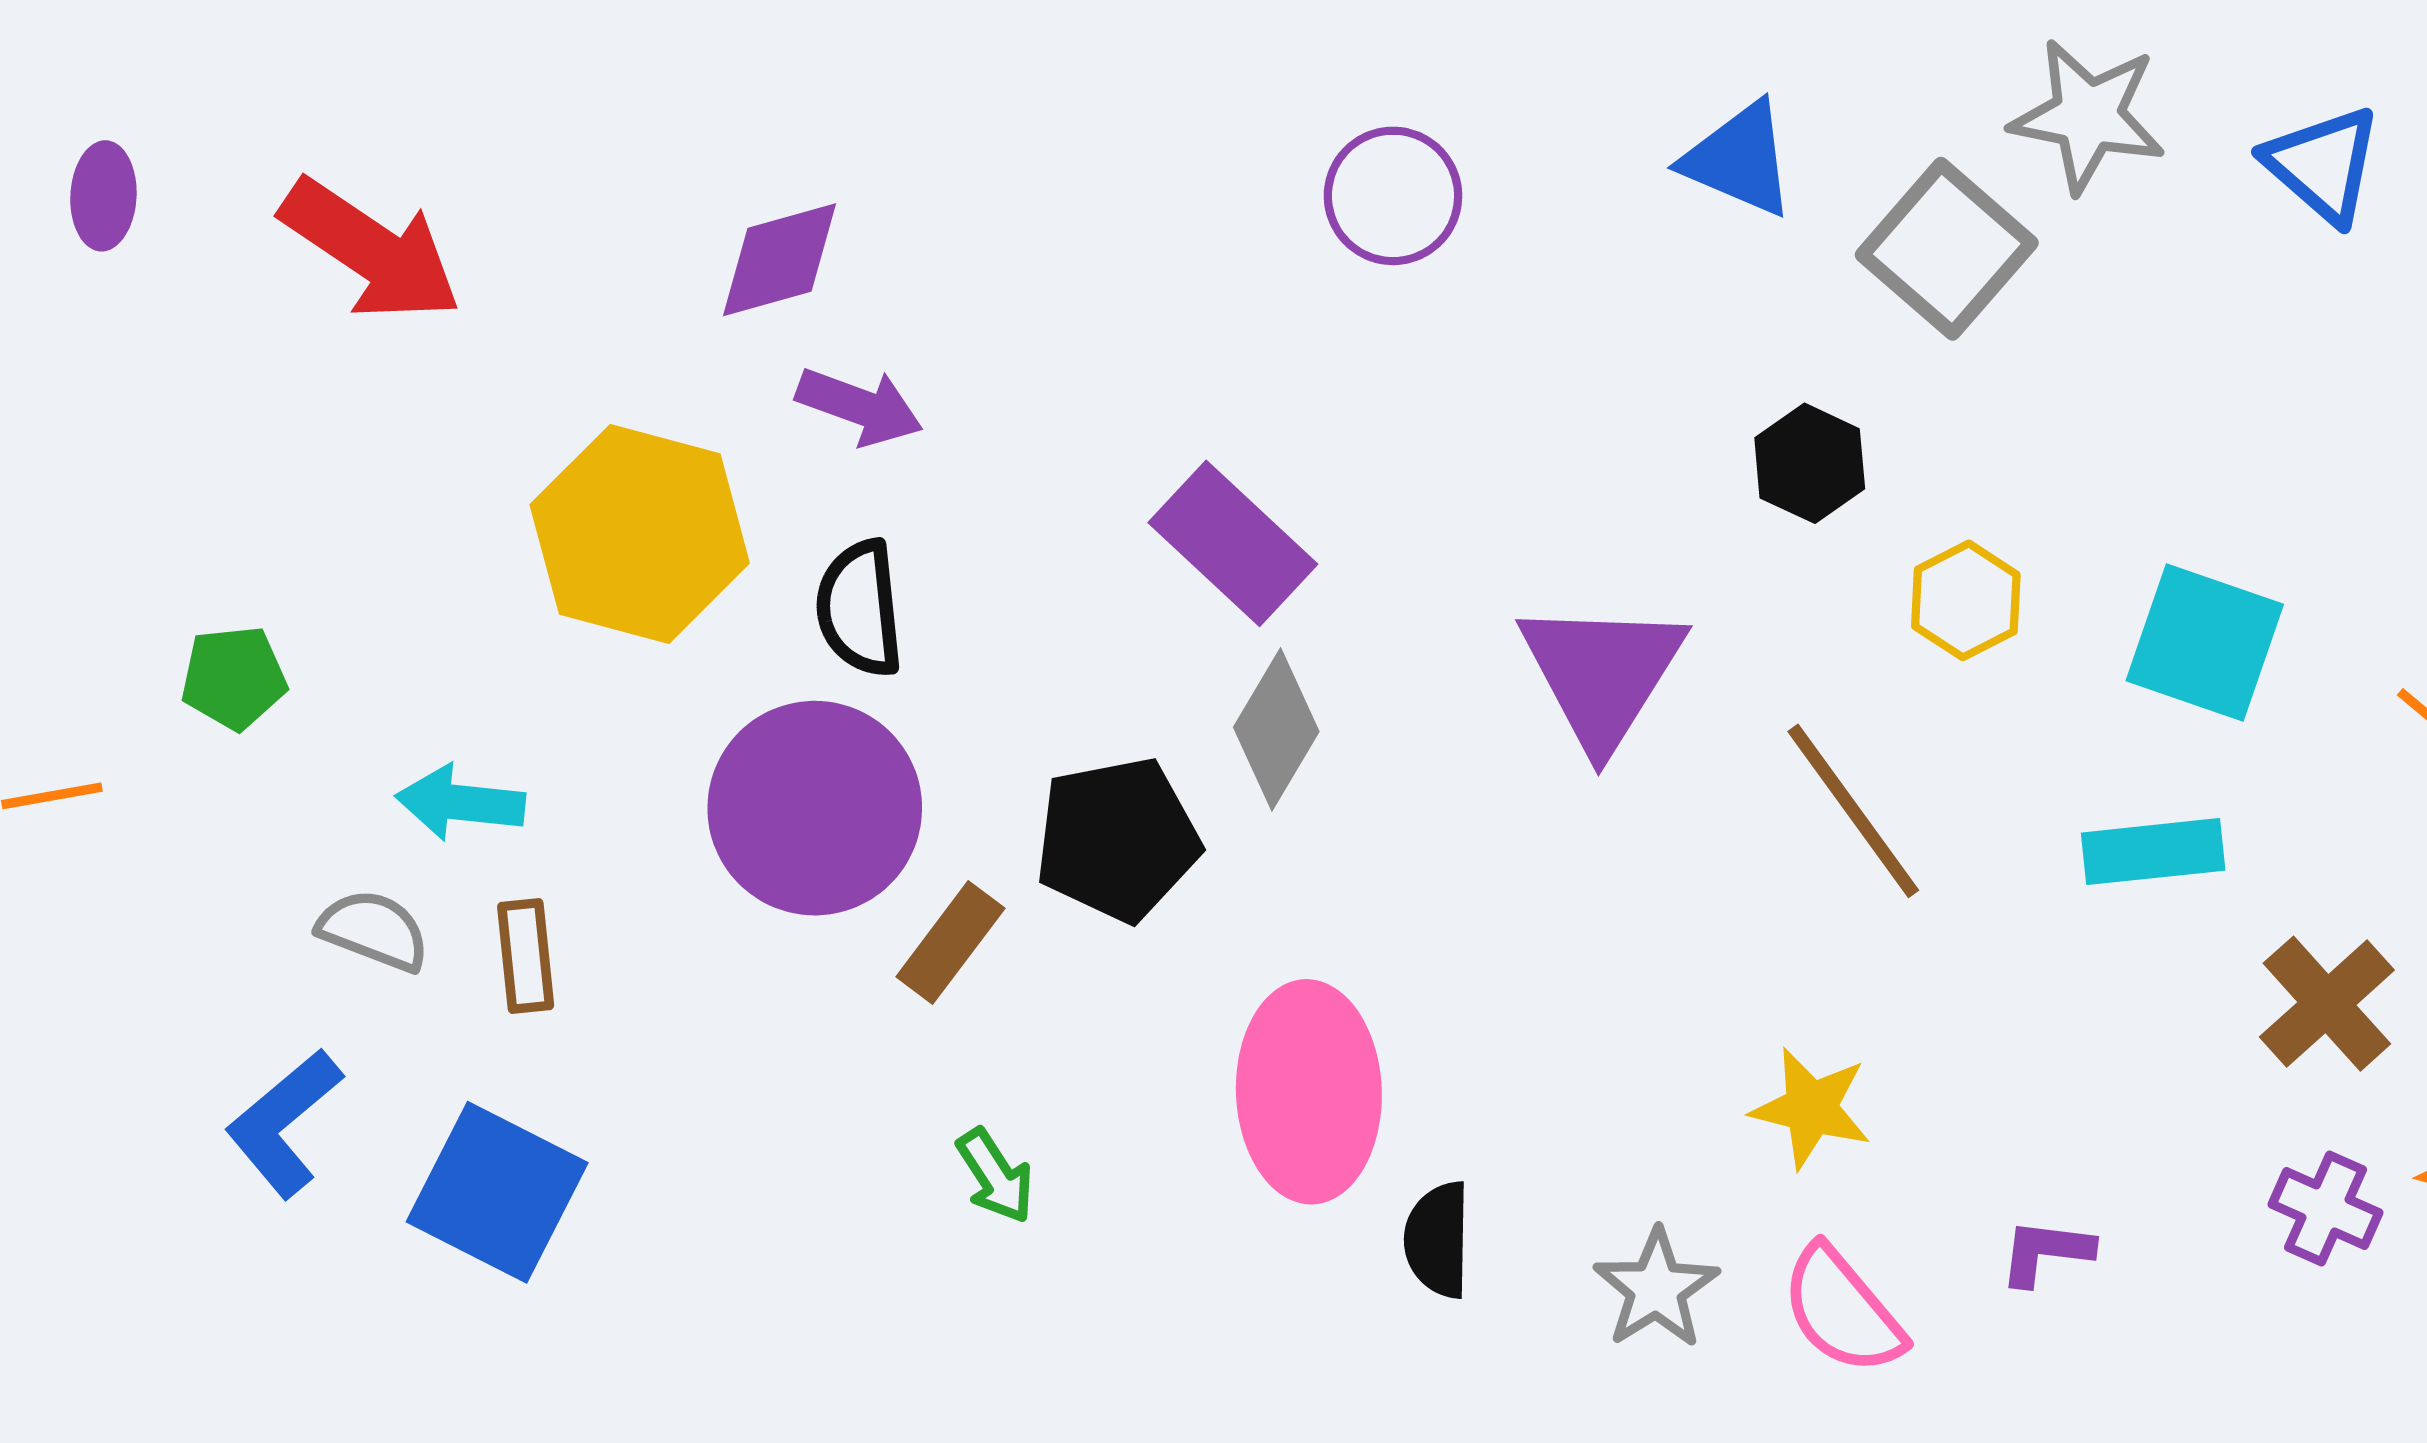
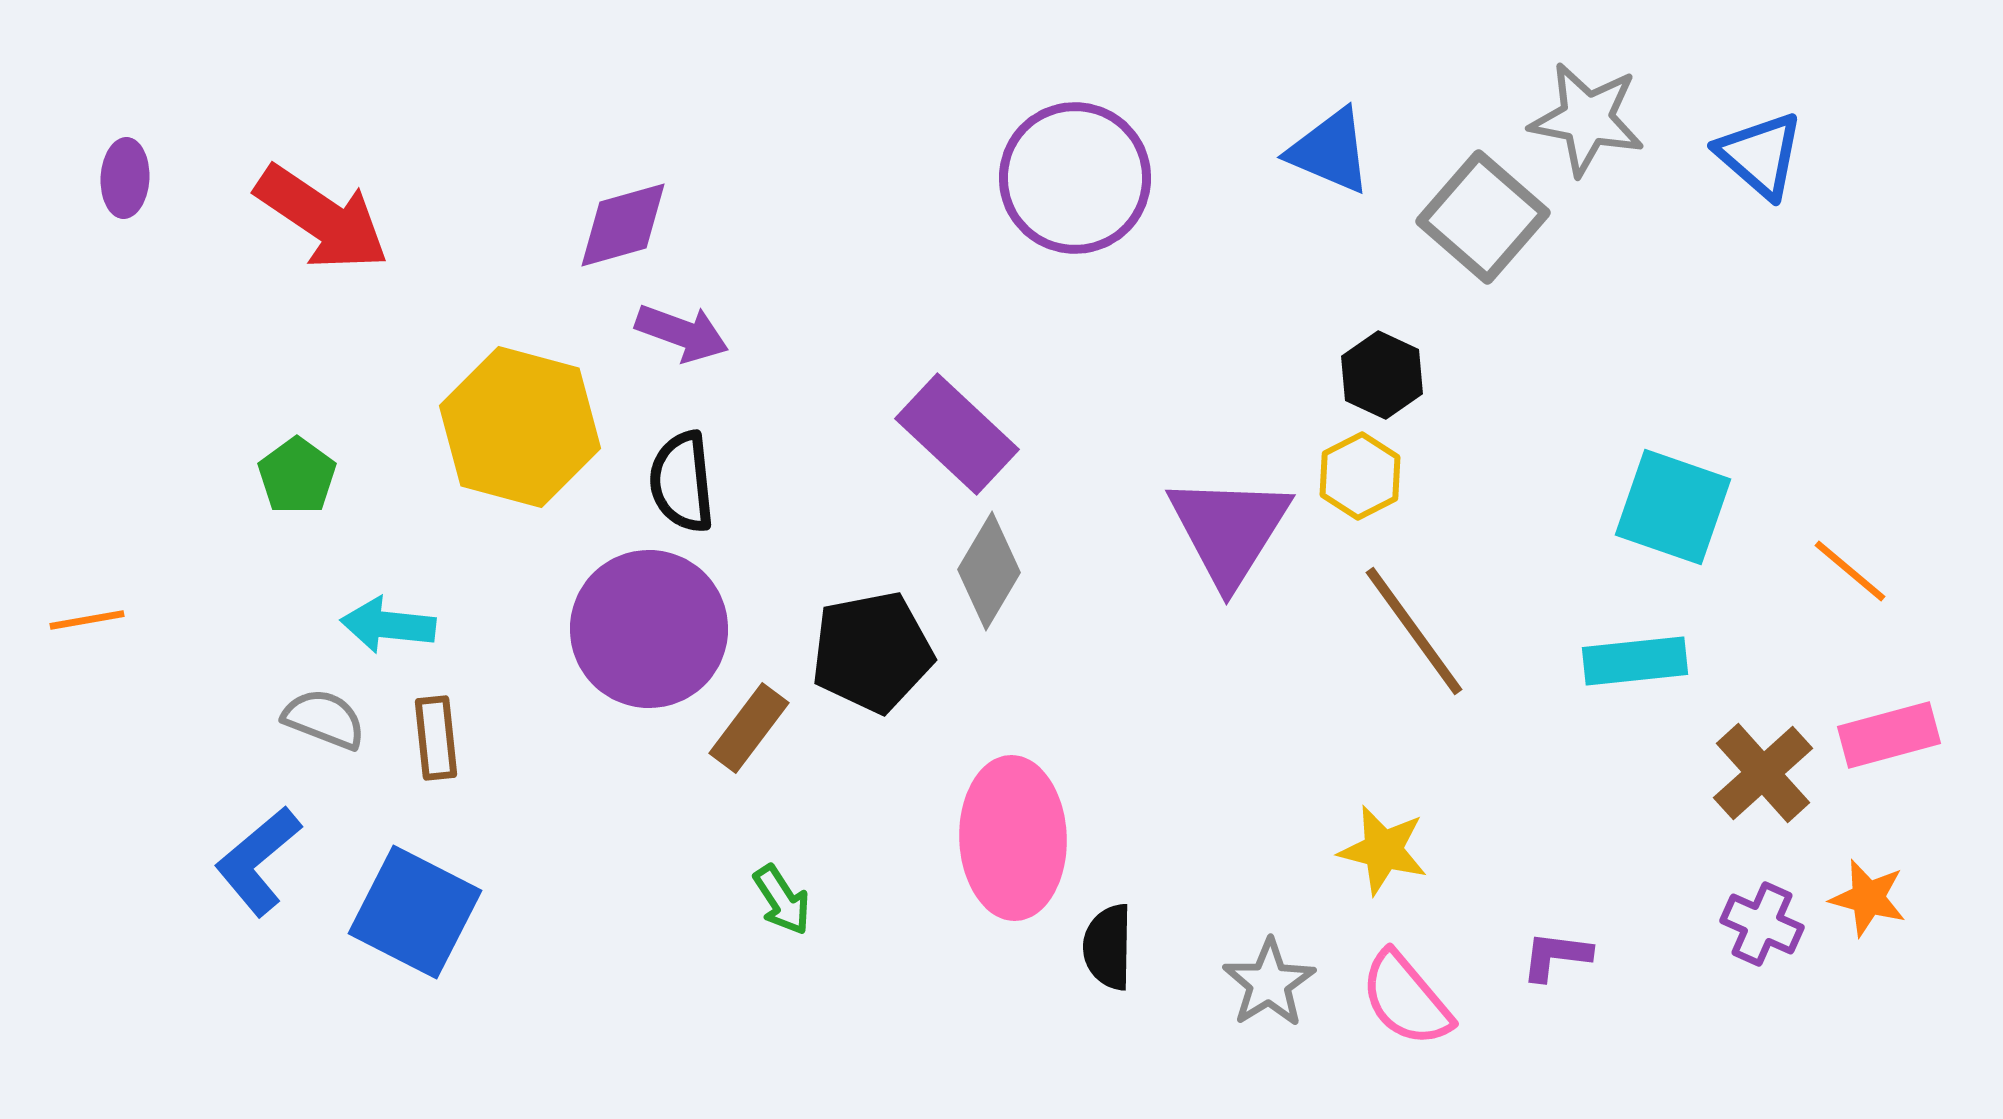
purple circle: (1393, 196) -> (1075, 178), size x1.5
yellow hexagon: (1966, 600) -> (1360, 476), moved
green pentagon: (234, 678) -> (297, 476), moved, turned -30

